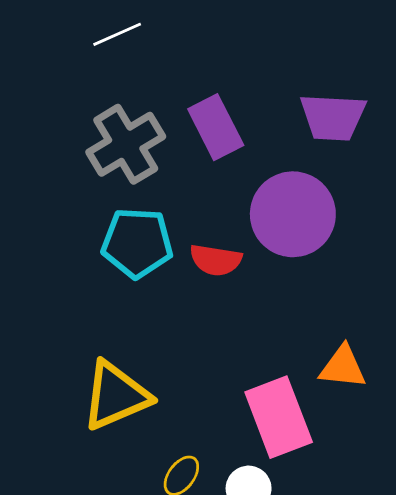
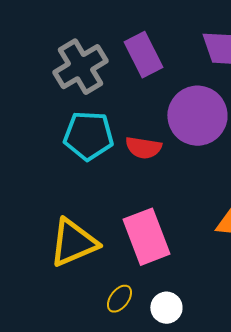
pink rectangle: (279, 417) -> (146, 237), moved

